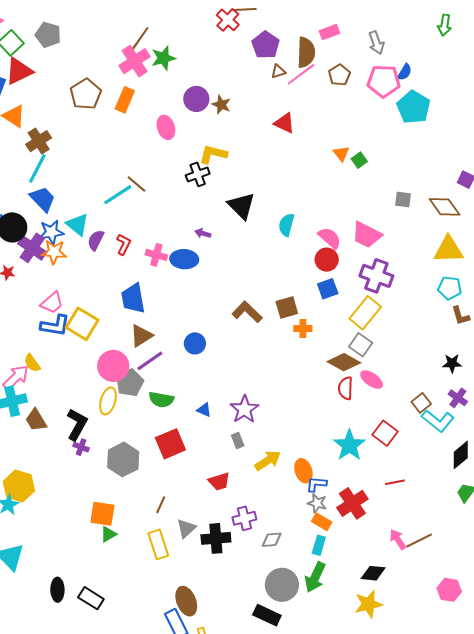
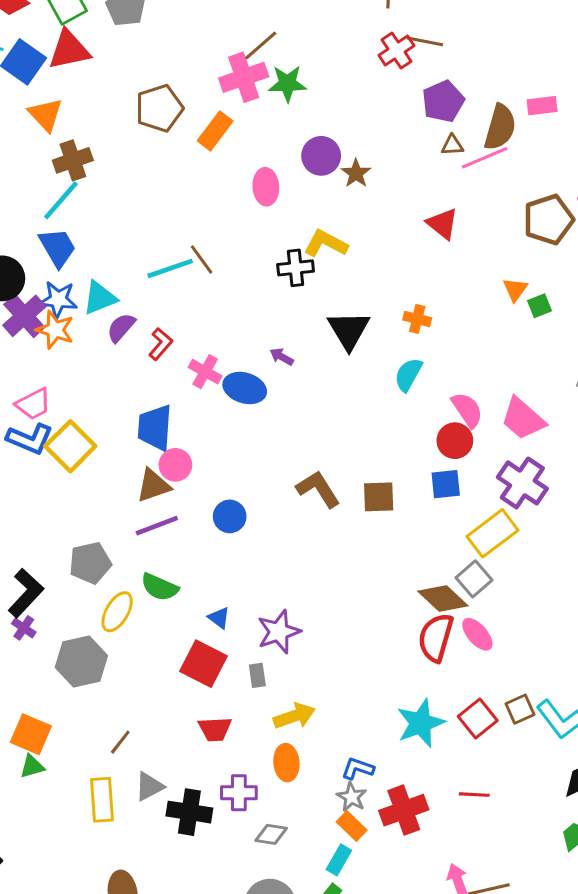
brown pentagon: (339, 75) -> (548, 220), moved, size x1.5
cyan triangle: (77, 224) -> (100, 298), turned 45
orange cross: (303, 328) -> (417, 319), moved
pink circle: (113, 366) -> (175, 465), moved, size x0.7
gray pentagon: (130, 383) -> (90, 563), moved
red semicircle: (345, 388) -> (436, 638), size x1.4
yellow ellipse: (108, 401) -> (117, 612), moved
brown square: (421, 403) -> (520, 709), moved
red square: (170, 444) -> (203, 664), moved, turned 36
orange ellipse: (303, 471) -> (286, 763), moved

